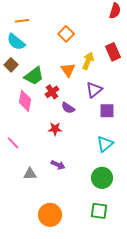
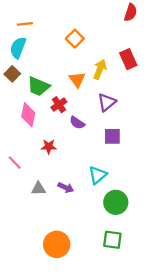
cyan semicircle: (16, 42) -> (18, 48), turned 72
green trapezoid: (34, 76) -> (38, 86), turned 60
purple square: (107, 111) -> (112, 136), moved
red star: (55, 129) -> (49, 147), moved
cyan triangle: (105, 144) -> (98, 175), moved
gray triangle: (30, 174) -> (38, 189), moved

